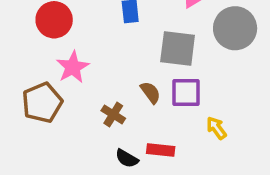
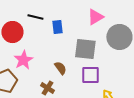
brown semicircle: (150, 92) -> (60, 68), moved

